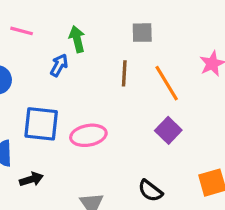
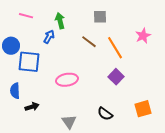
brown line: (124, 73) -> (89, 42), turned -56
blue square: (41, 124) -> (29, 62), moved

